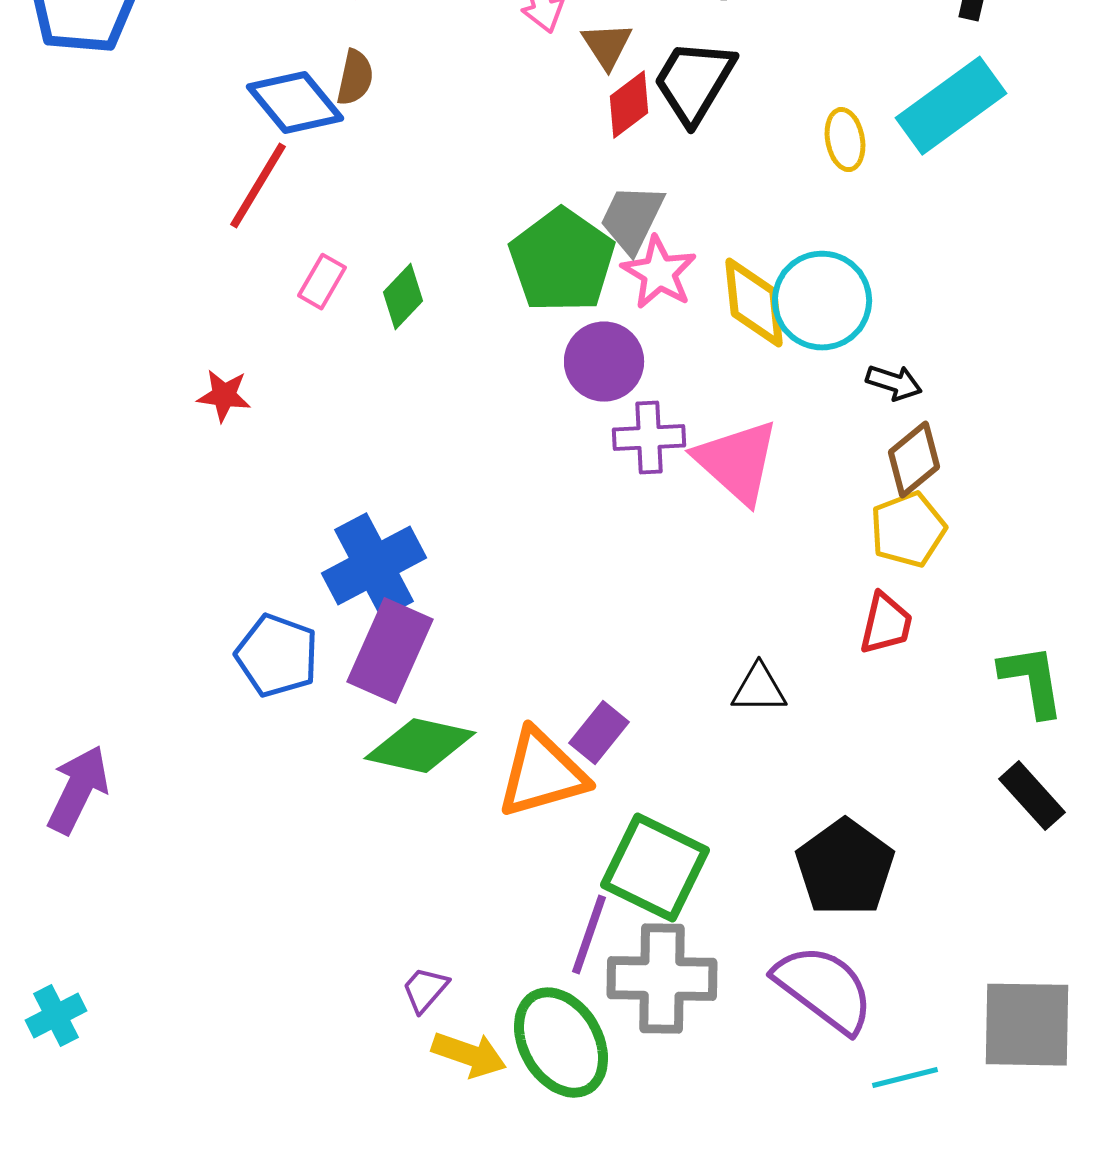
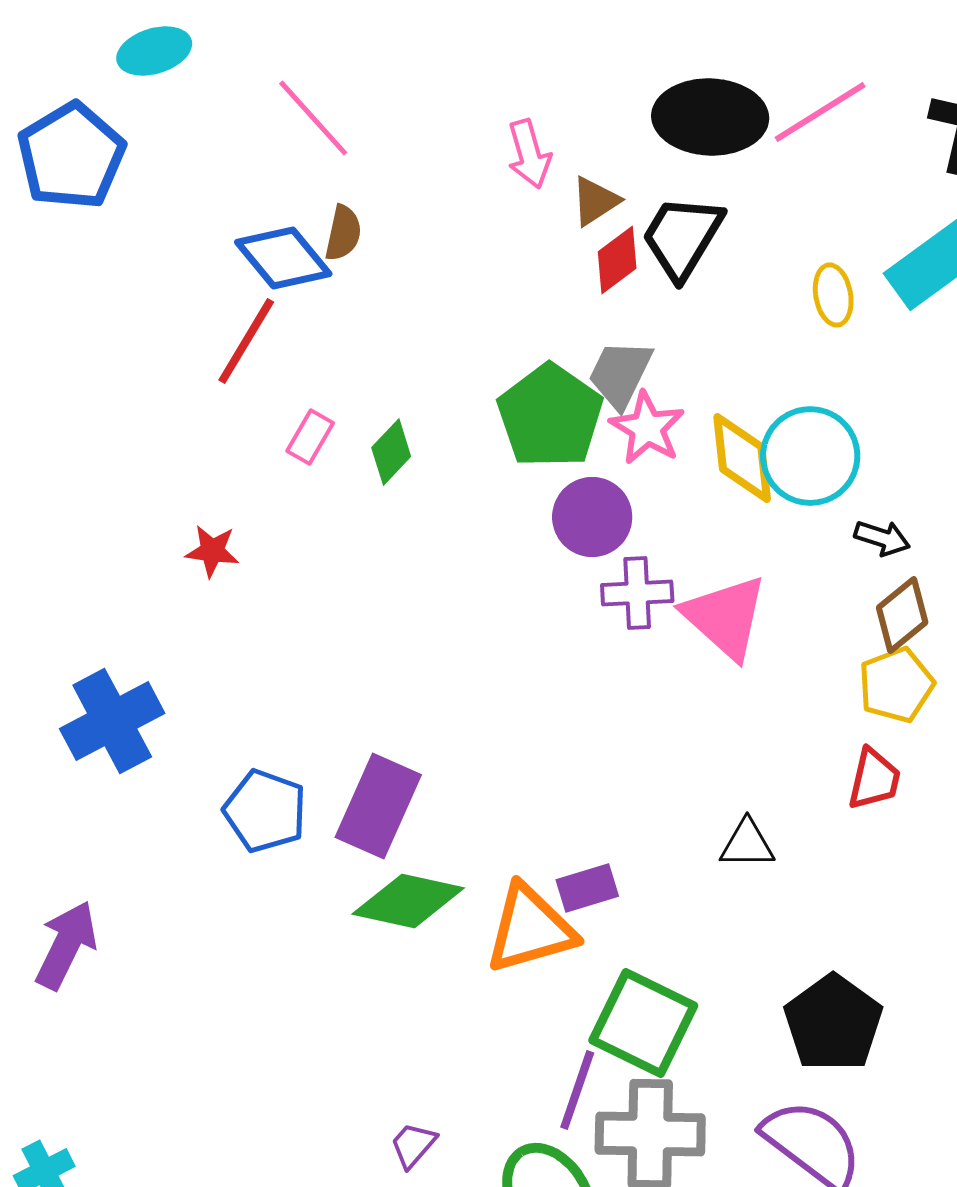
brown triangle: (607, 46) -> (595, 201), turned 30
blue cross: (374, 566) -> (112, 721), moved
purple rectangle: (599, 733) -> (587, 888), turned 34

